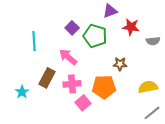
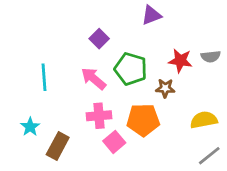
red star: (131, 27) -> (180, 61), moved
green pentagon: (95, 36) -> (131, 69), moved
cyan line: (34, 41) -> (44, 77), moved
brown rectangle: (47, 78) -> (58, 146), moved

